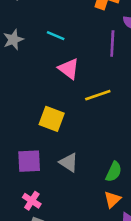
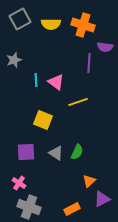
cyan line: (56, 36) -> (36, 80), moved, turned 64
green semicircle: (114, 172) -> (77, 152), moved
pink cross: (32, 201) -> (19, 183), moved

